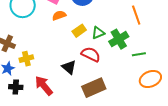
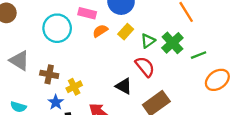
yellow rectangle: (79, 31) -> (126, 32), moved
red semicircle: (91, 54) -> (145, 67), turned 36

